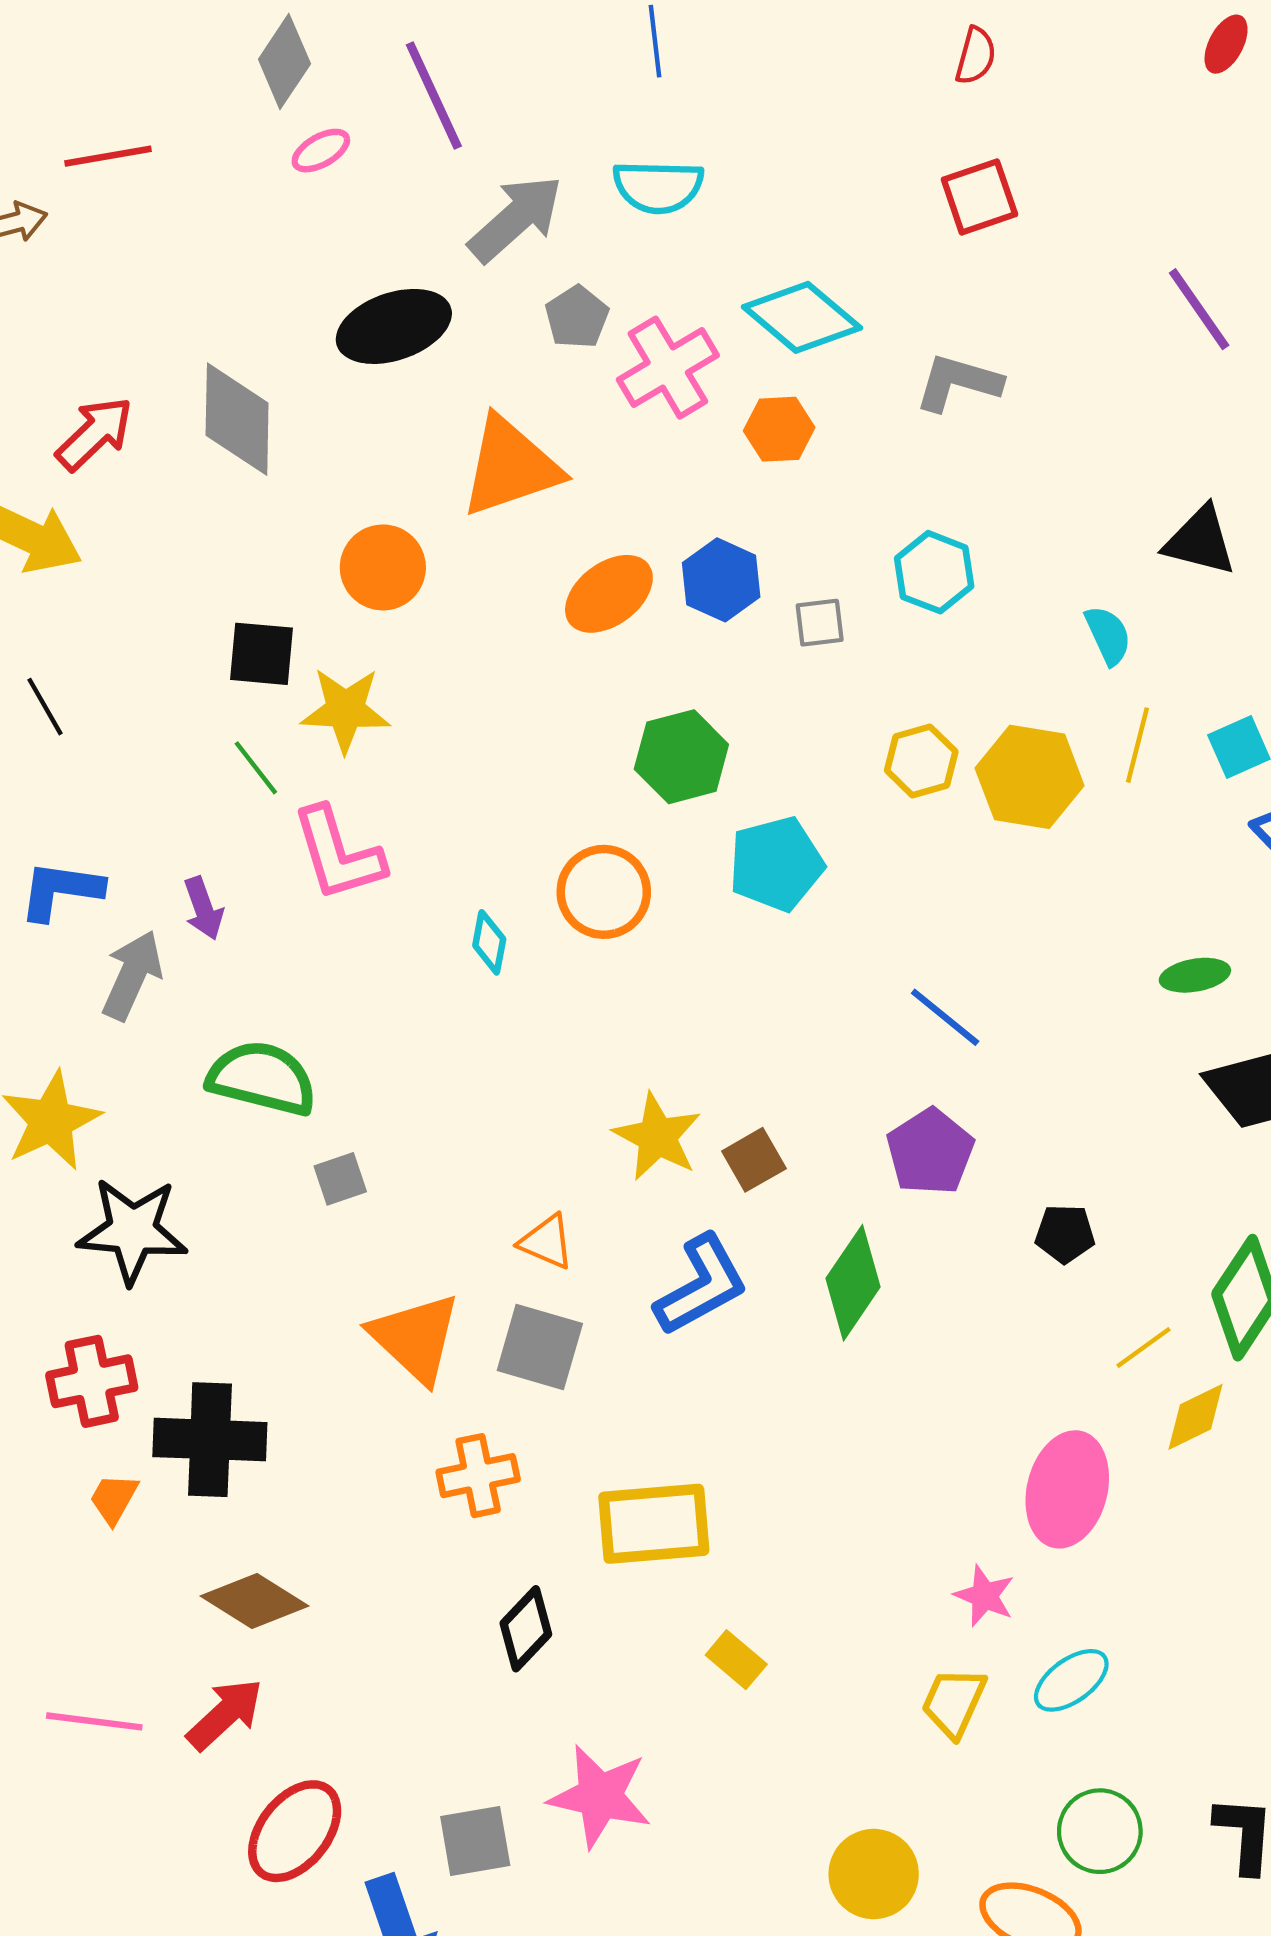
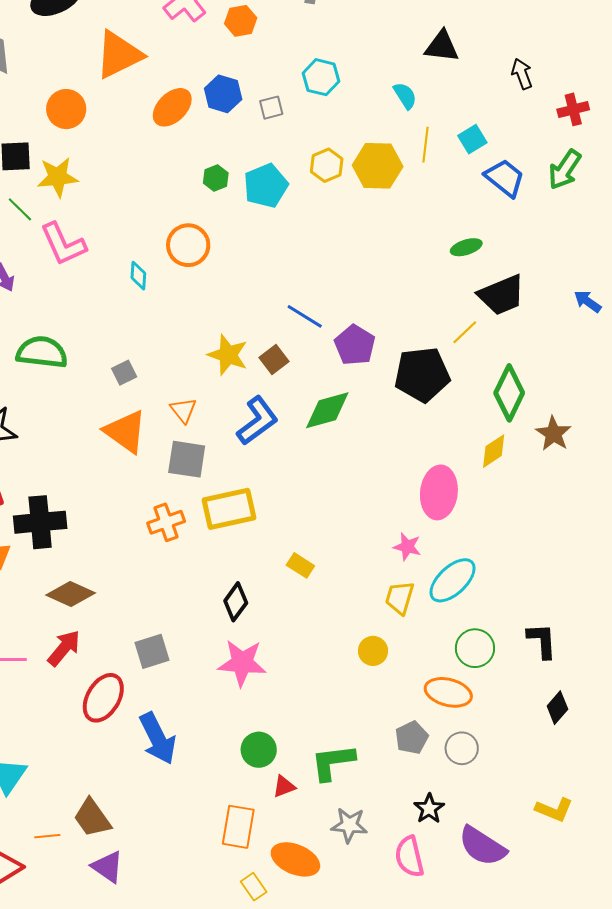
green hexagon: (681, 757) -> (216, 178), size x0.6
cyan pentagon: (776, 864) -> (266, 186), moved
blue line: (945, 1017) -> (305, 316), moved
gray square: (340, 1179) -> (124, 373), moved
black pentagon: (1065, 1234) -> (422, 375), size x2.0
orange triangle: (547, 1242) -> (183, 410), turned 36
green diamond: (853, 1283) -> (327, 410), turned 48
orange triangle: (415, 1338) -> (125, 432), moved
yellow line: (1144, 1348) -> (465, 332), moved
yellow rectangle: (654, 1524) -> (229, 509), moved
black diamond: (526, 1629) -> (236, 602), moved
yellow rectangle: (736, 1660) -> (300, 565), moved
cyan ellipse: (1071, 1680) -> (453, 580), size x1.4
gray square: (475, 1841) -> (152, 651), moved
yellow circle: (874, 1874) -> (373, 651), moved, size x0.7

